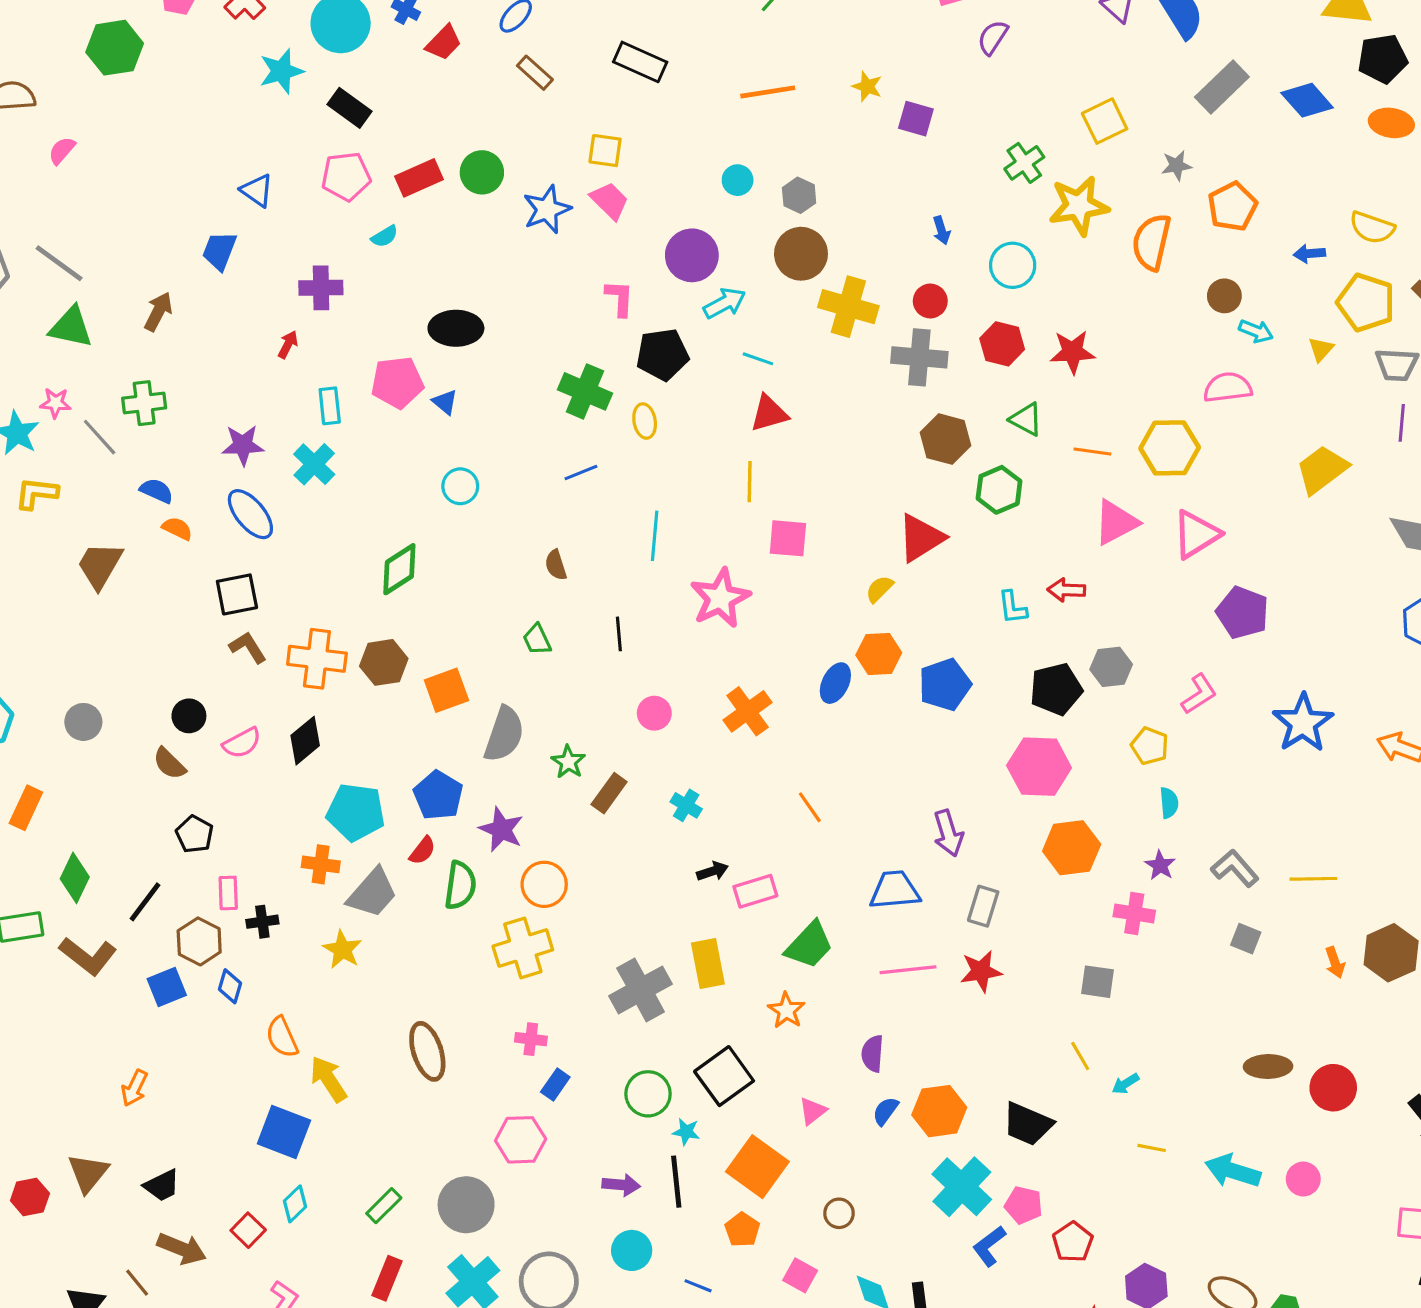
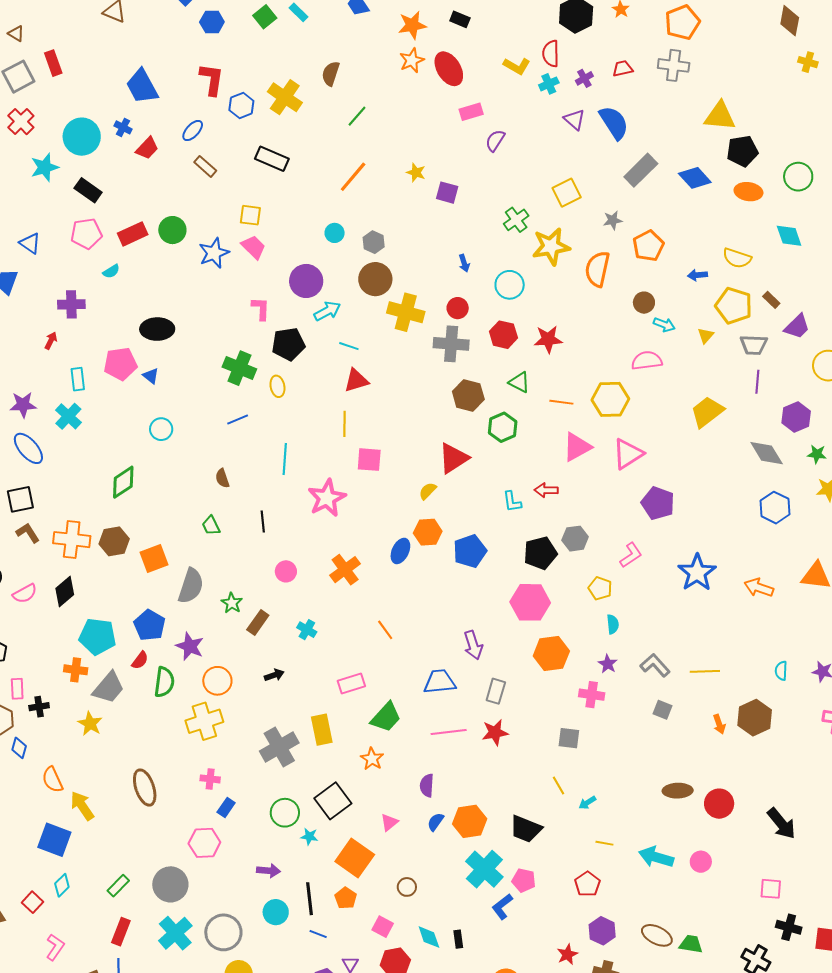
orange line: (768, 92) -> (353, 177), turned -40
black arrow: (712, 871) -> (274, 675), moved
black line: (676, 1182) -> (310, 899), moved
red pentagon: (1073, 1242) -> (587, 884), moved

